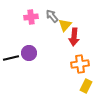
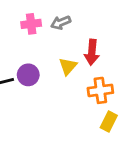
gray arrow: (52, 16) -> (61, 23), turned -72
yellow triangle: (65, 25) -> (68, 66), moved

